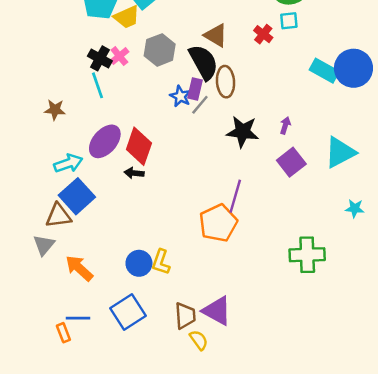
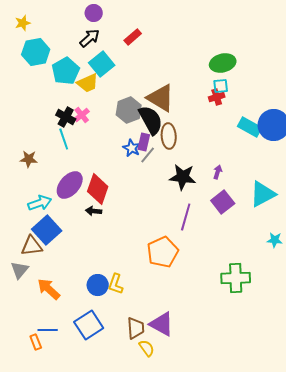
red cross: (263, 34) -> (217, 97), moved, turned 35
brown triangle: (216, 35) -> (161, 98), size x1.4
gray hexagon: (160, 50) -> (129, 110), moved
purple line: (235, 196) -> (186, 217), moved

